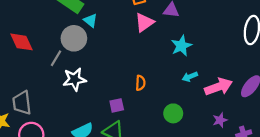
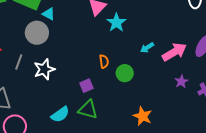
cyan star: (181, 46) -> (116, 23), moved
gray line: (56, 58) -> (19, 62), moved
green circle: (173, 113) -> (125, 73), moved

